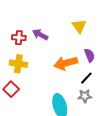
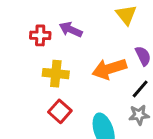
yellow cross: (18, 64) -> (56, 74), moved
red square: (11, 89) -> (60, 111), moved

